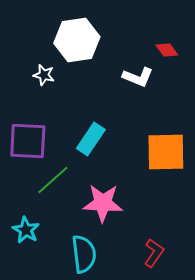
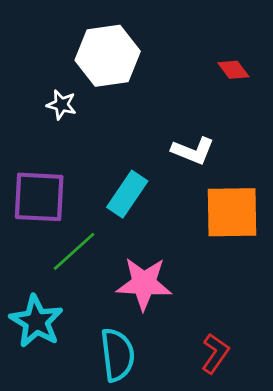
white L-shape: (138, 77) -> (193, 151), moved
cyan star: (26, 230) -> (36, 321), size x1.4

